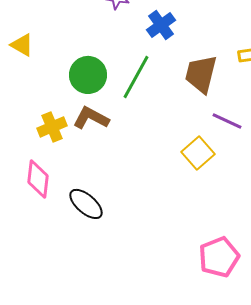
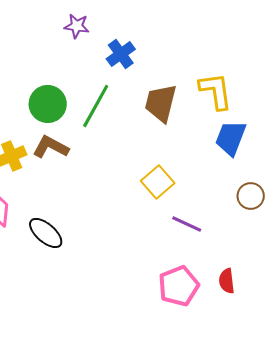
purple line: (227, 121) -> (187, 224), moved

